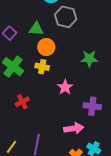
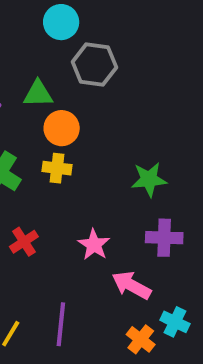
green star: (89, 59) -> (149, 179), moved
pink star: (65, 87) -> (94, 245), moved
pink arrow: (74, 128) -> (131, 285), turned -138

